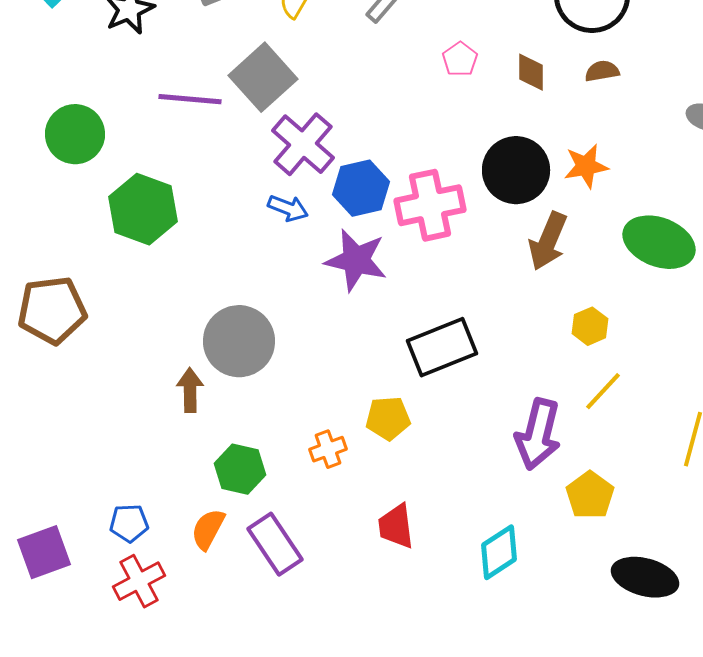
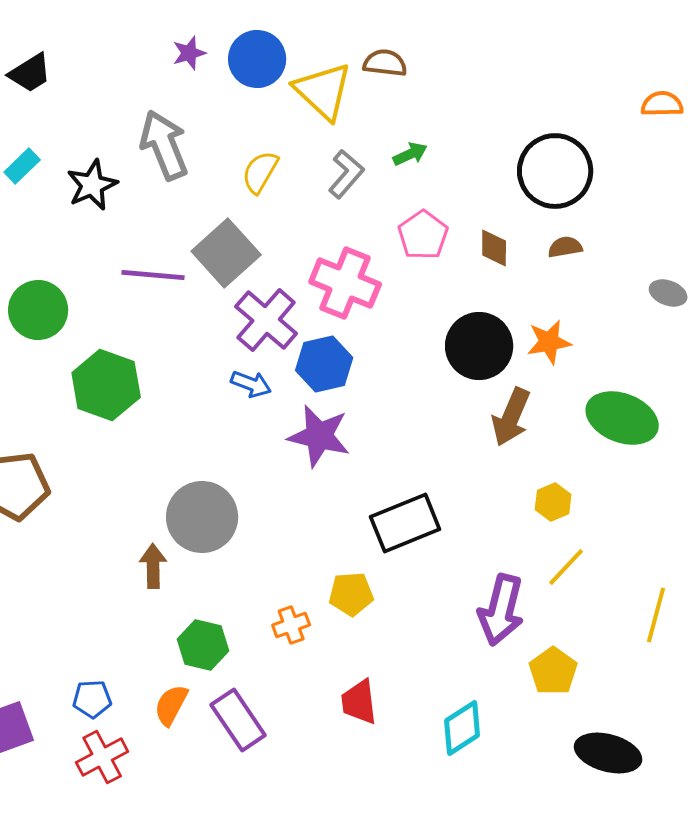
pink pentagon: (460, 59) -> (423, 235), size x1.4
pink cross: (430, 205) -> (345, 283), moved, turned 34

